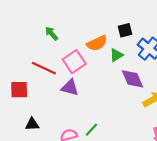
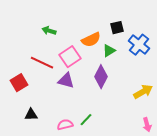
green arrow: (52, 34) -> (49, 31), turned -32
purple diamond: (133, 79) -> (101, 77), moved, turned 50
red square: (19, 90) -> (19, 83), turned -30

